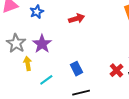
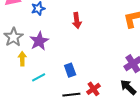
red arrow: (77, 19) -> (77, 21), turned 91
red cross: (116, 70) -> (93, 89), moved

